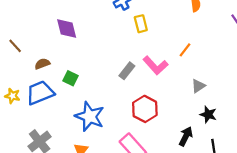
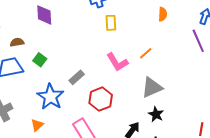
gray rectangle: (127, 71) -> (77, 77), moved
gray triangle: (198, 86) -> (152, 87), size x1.6

